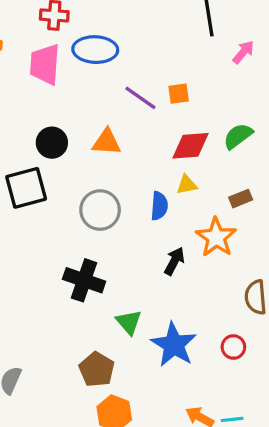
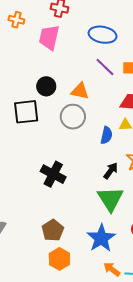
blue ellipse: (95, 50) -> (103, 35), moved
gray circle: (100, 210) -> (73, 117), moved
green triangle: (129, 322) -> (110, 199), moved, size x1.6
blue star: (174, 345) -> (101, 238), moved

